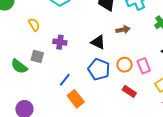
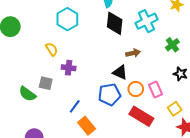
yellow semicircle: (34, 25) -> (52, 49), moved
black triangle: (98, 42) -> (120, 72), moved
blue pentagon: (99, 69) -> (109, 95), turned -30
red rectangle: (129, 91) -> (141, 116), size x1.6

